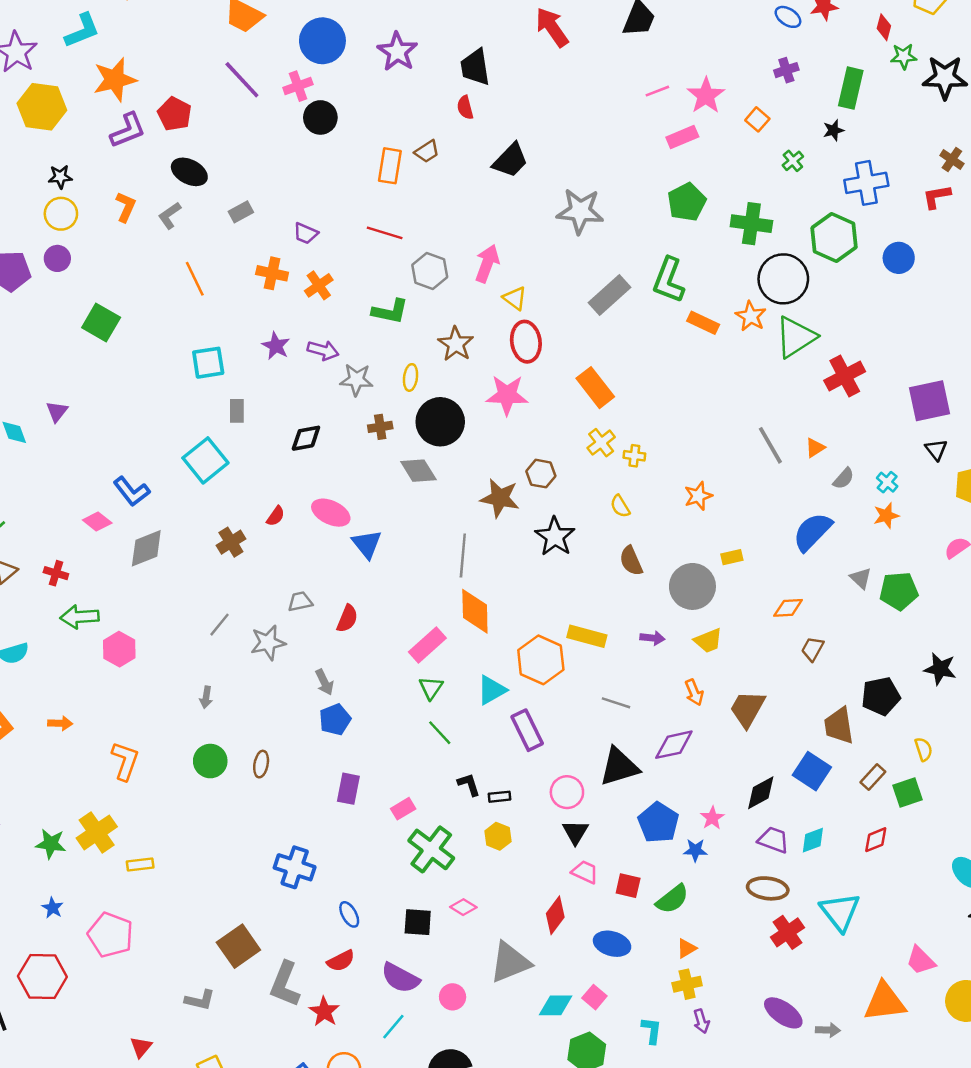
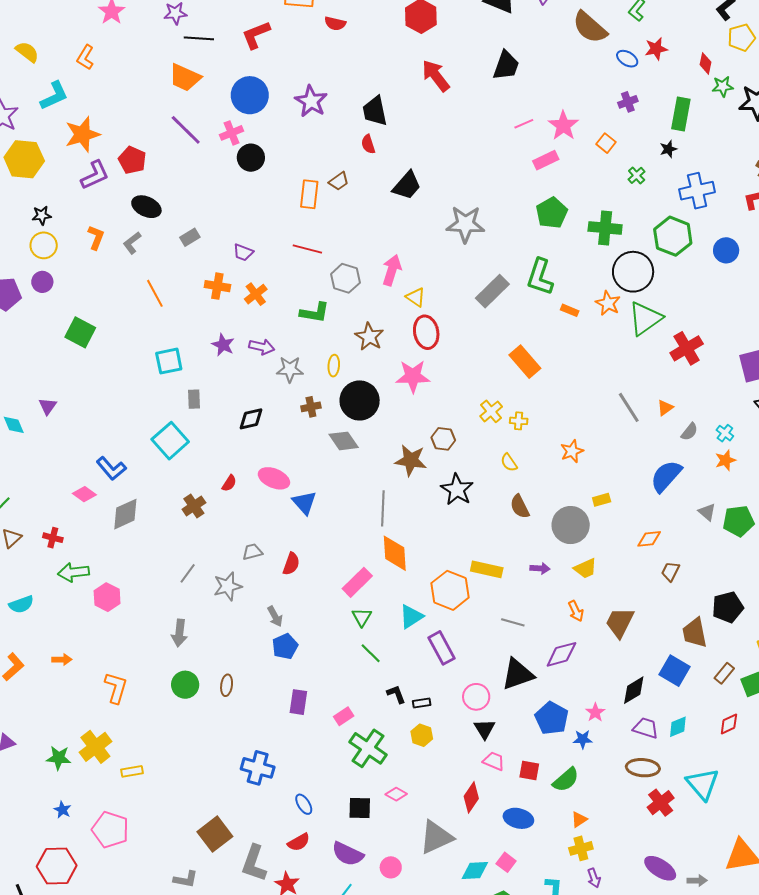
orange rectangle: (703, 323) -> (570, 310), size x0.7
orange rectangle: (595, 388) -> (525, 362), moved
gray arrow: (206, 697) -> (179, 633), size x1.5

